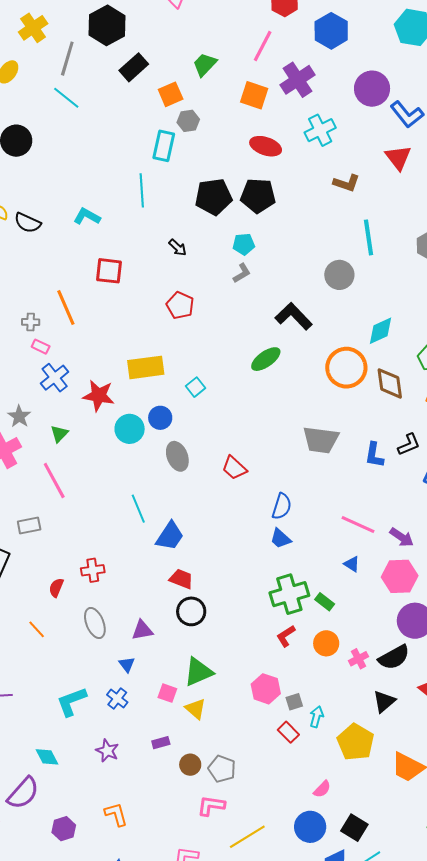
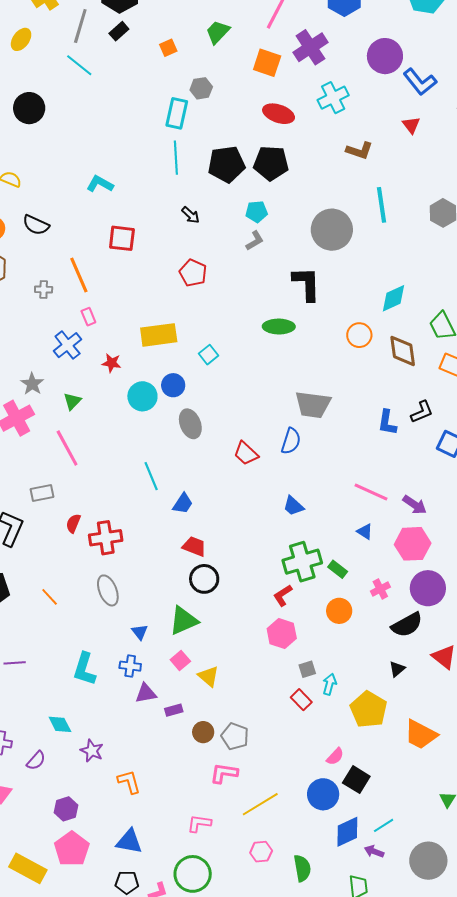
black rectangle: (134, 67) -> (119, 31), moved, size x0.7
orange square: (171, 94) -> (168, 48), moved, size x0.7
red triangle: (398, 158) -> (411, 125), size x0.7
cyan line: (142, 190) -> (176, 158), moved
black semicircle: (28, 223) -> (36, 225), moved
gray circle: (339, 275) -> (332, 230), moved, size x1.4
black L-shape: (294, 316) -> (307, 284), turned 42
pink rectangle: (41, 347) -> (88, 317), moved, turned 42
green ellipse: (266, 359) -> (279, 327), turned 36
orange circle: (346, 368) -> (359, 335), size x0.6
red star: (99, 396) -> (112, 363), size x0.6
gray trapezoid: (321, 440) -> (313, 405), moved
red trapezoid: (234, 468) -> (246, 453), moved
blue semicircle: (282, 506) -> (291, 441), moved
blue trapezoid: (170, 536) -> (183, 504), size x0.7
red cross: (93, 570) -> (106, 538), size x1.4
red semicircle: (56, 588) -> (73, 523), moved
purple triangle: (142, 630) -> (146, 693), moved
red L-shape: (286, 636) -> (283, 595), moved
pink cross: (358, 659) -> (380, 589), moved
green triangle: (198, 672) -> (184, 621), moved
pink hexagon: (266, 689) -> (282, 634), moved
pink square: (167, 693) -> (180, 661), turned 30
blue cross: (117, 699) -> (130, 666), turned -30
black triangle: (384, 701) -> (397, 669), size x0.7
cyan L-shape: (71, 702) -> (84, 669), turned -52
purple star: (107, 751) -> (92, 751), moved
purple semicircle: (23, 793) -> (36, 761), size x0.6
black square: (354, 828) -> (356, 780), moved
purple hexagon: (64, 829) -> (66, 809), moved

